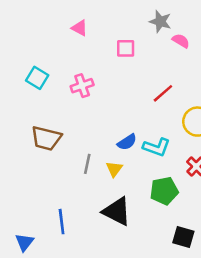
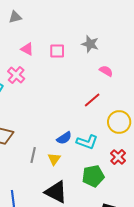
pink semicircle: (181, 41) -> (106, 71), moved
pink square: (126, 48) -> (57, 51), moved
pink cross: (82, 86) -> (16, 75), moved, turned -30

